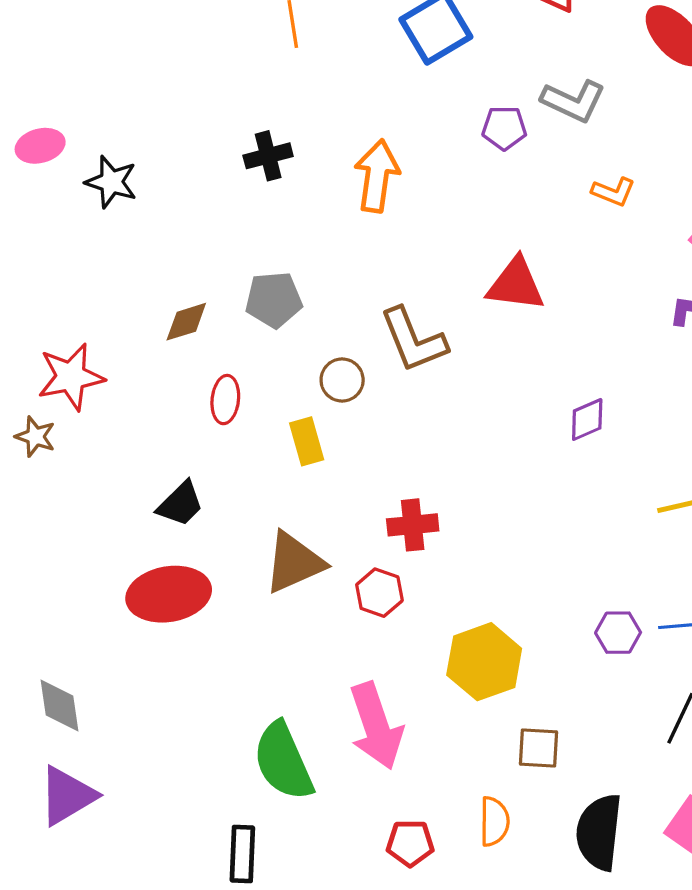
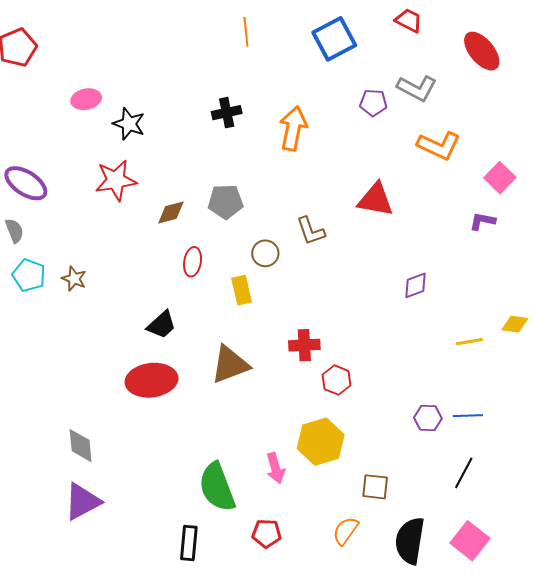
orange L-shape: (613, 192) -> (439, 146), size x1.6
brown L-shape: (413, 340) -> (311, 231), size x0.7
red star: (71, 377) -> (116, 180), moved
red hexagon: (379, 593) -> (337, 380), moved
yellow hexagon: (484, 662) -> (321, 442), moved
pink arrow: (376, 726) -> (275, 468), size x0.6
orange semicircle: (494, 821) -> (346, 531), turned -148
red pentagon: (410, 843) -> (267, 533), moved

